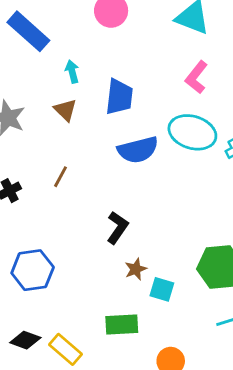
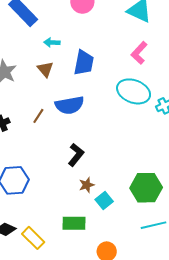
cyan arrow: (72, 72) -> (52, 42), turned -77
blue semicircle: (138, 150) -> (70, 105), moved
cyan square: (162, 289) -> (104, 200), turned 30

